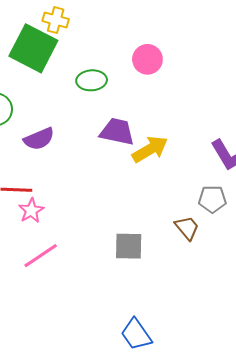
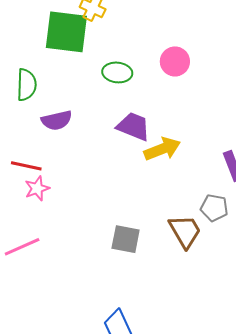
green square: (33, 48) -> (66, 32), turned -30
brown trapezoid: (187, 228) -> (185, 231), size x1.4
pink line: (41, 256) -> (22, 247), moved

